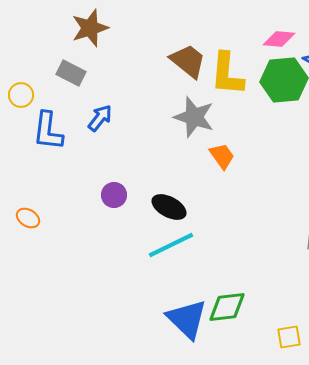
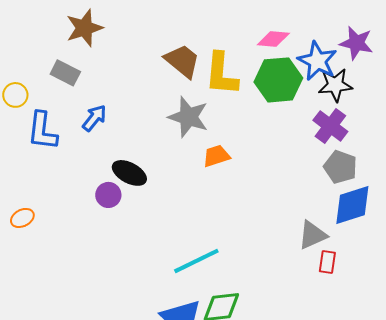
orange trapezoid: (222, 156) -> (216, 156), turned -72
black ellipse: (169, 207) -> (129, 173), moved
orange ellipse: (28, 218) -> (22, 218), turned -60
cyan line: (171, 245) -> (196, 261), moved

